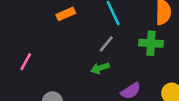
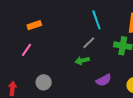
orange rectangle: (66, 14) -> (34, 25), moved

